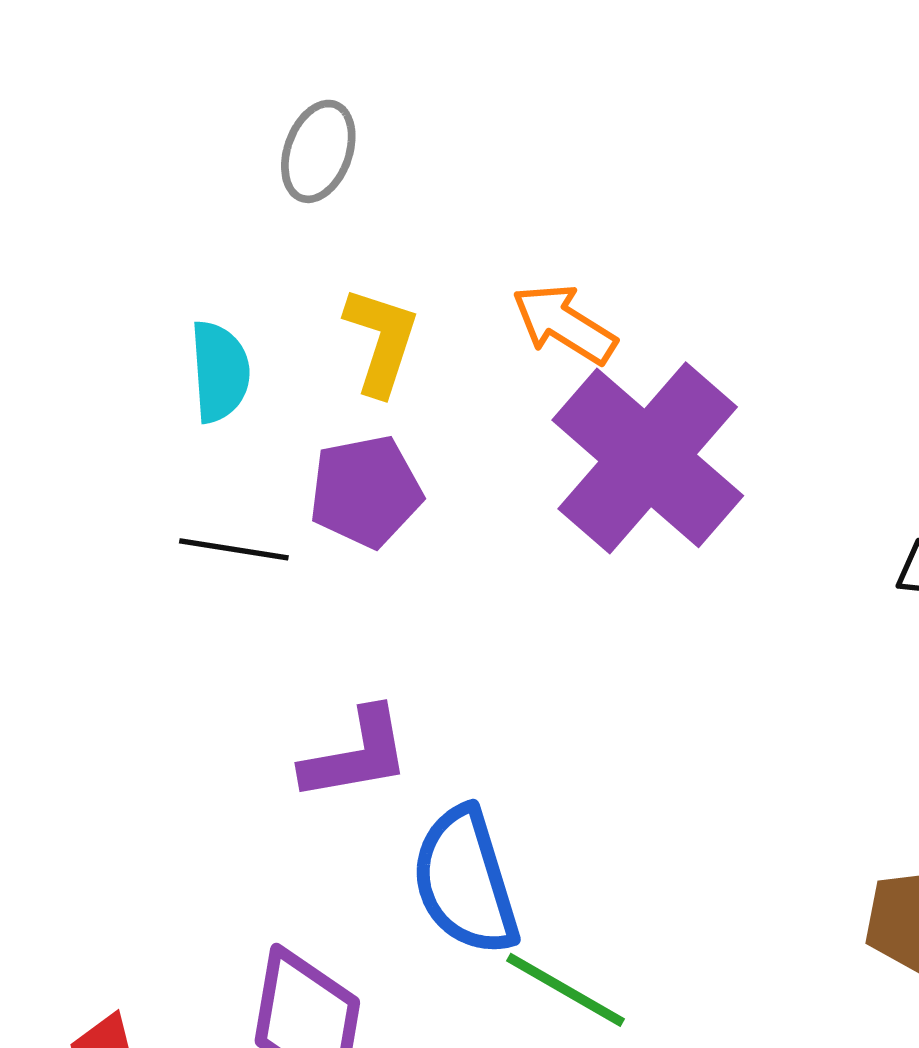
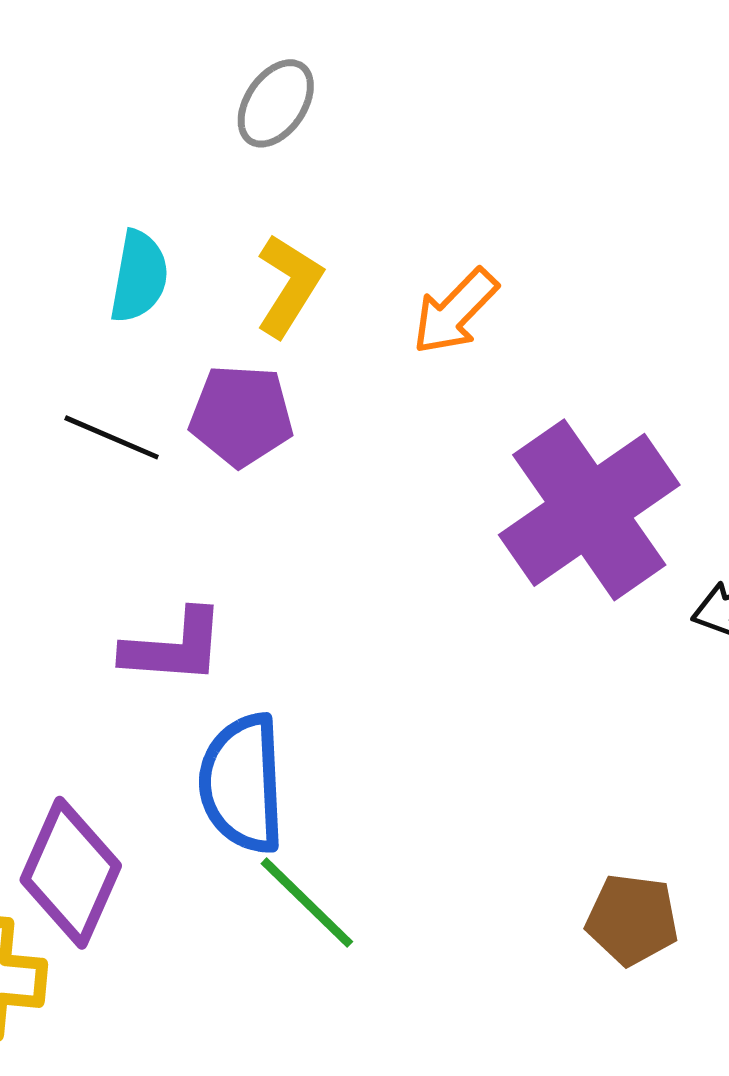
orange arrow: (564, 324) -> (455, 311), turned -92
purple cross: (648, 458) -> (589, 510), moved

